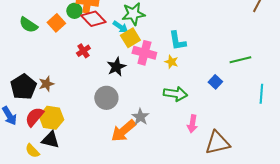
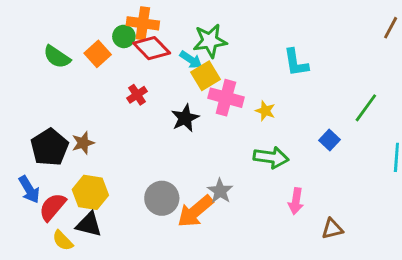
cyan L-shape: (177, 41) -> (296, 63), moved
green line: (240, 60) -> (366, 108), turned -40
gray circle: (106, 98) -> (162, 198), moved
red semicircle: (34, 117) -> (52, 207), moved
brown triangle: (217, 143) -> (332, 229), size x0.6

